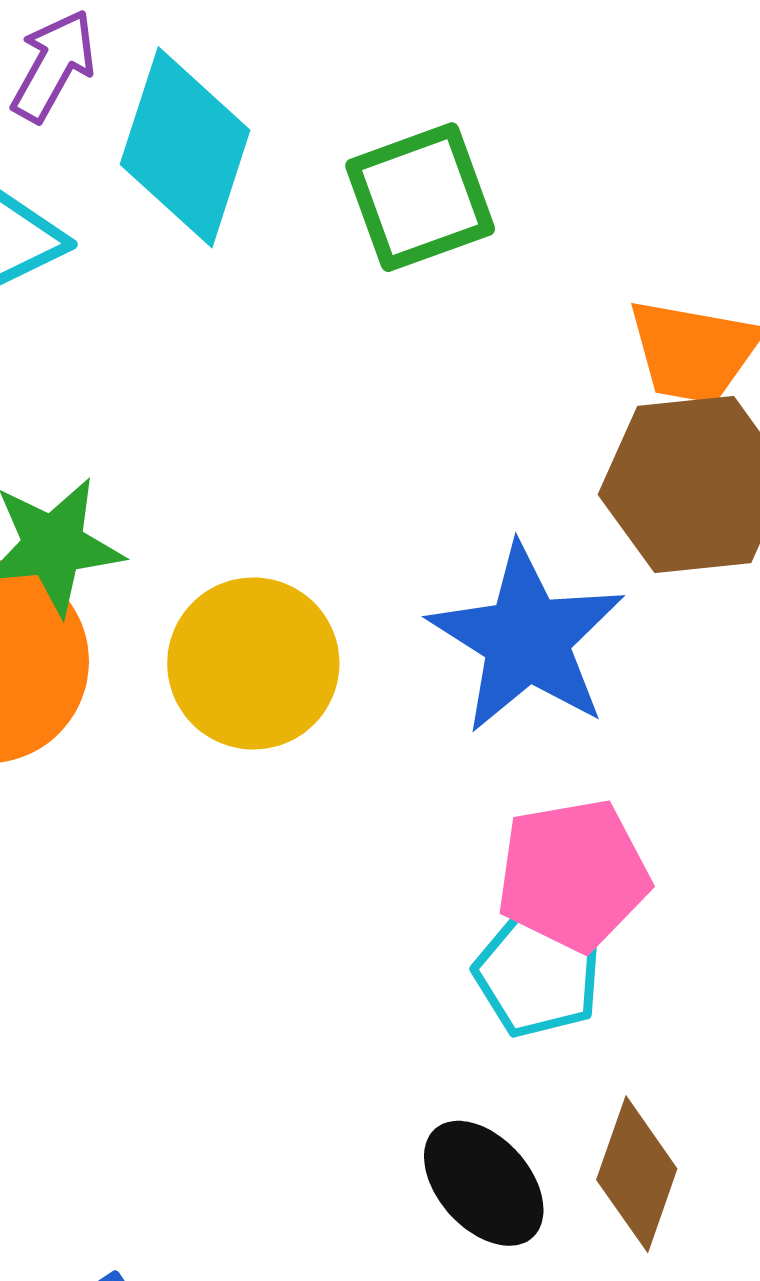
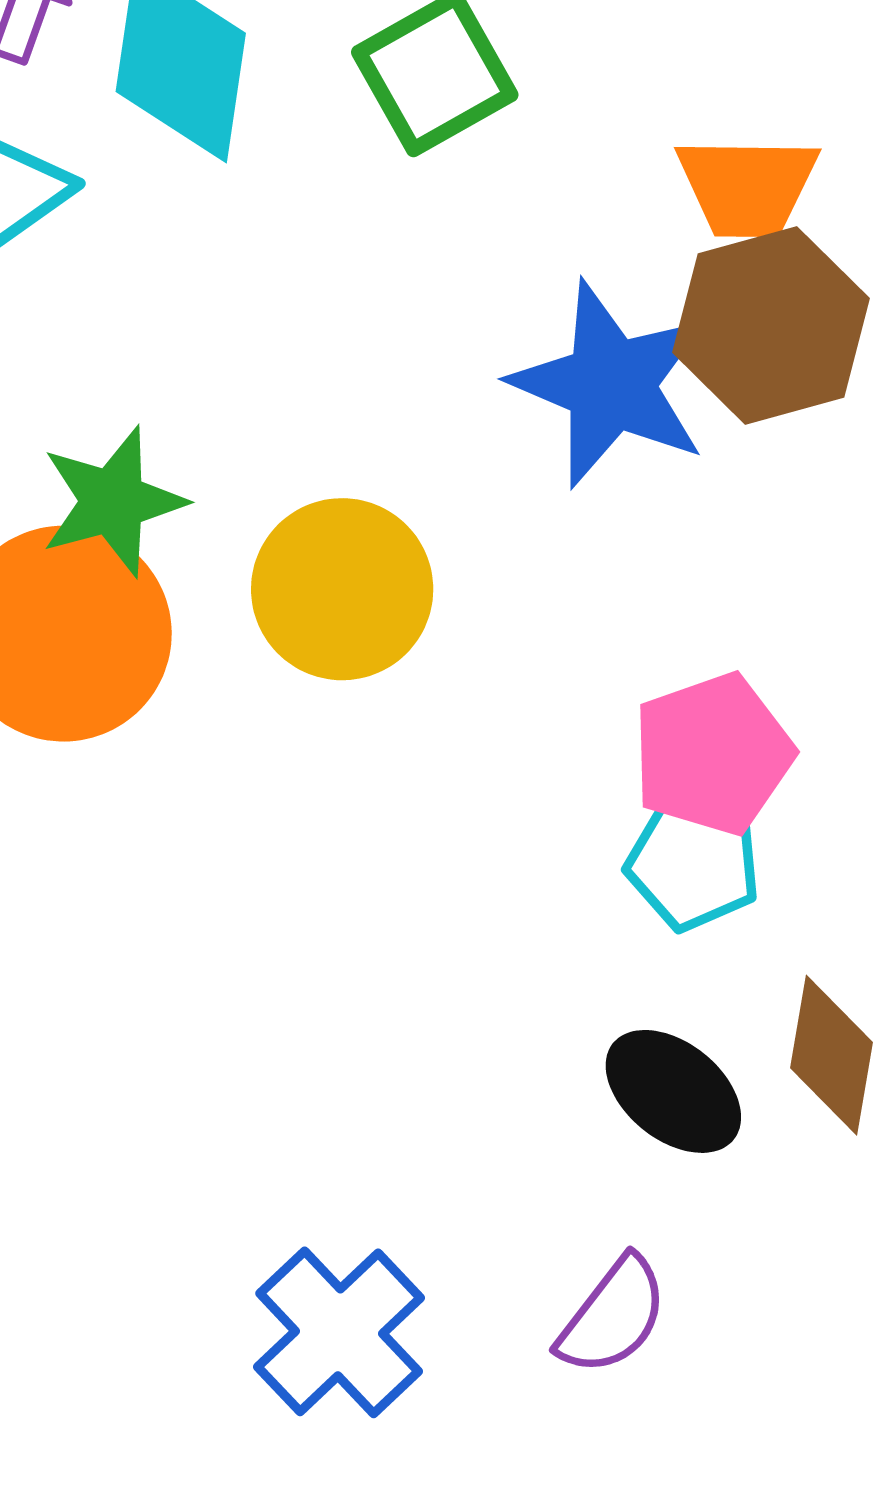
blue star: (527, 639) -> (611, 384), moved

